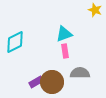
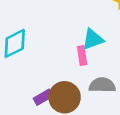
cyan triangle: (64, 34) -> (93, 39), moved

